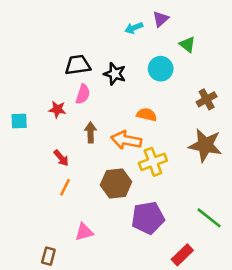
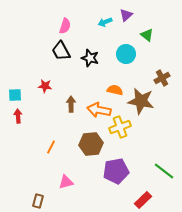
black trapezoid: (78, 65) -> (61, 51), turned -110
pink semicircle: (83, 94) -> (65, 26), moved
brown star: (205, 145) -> (141, 101), moved
red arrow: (61, 158) -> (18, 116), moved, turned -144

